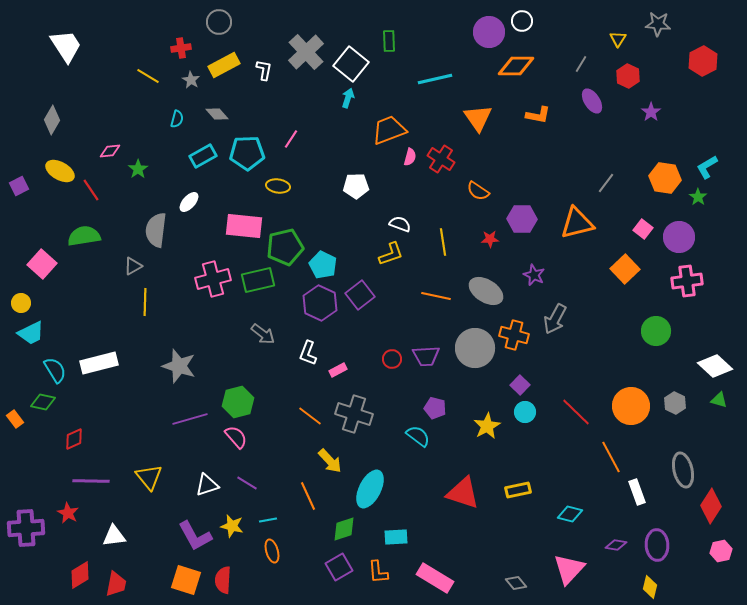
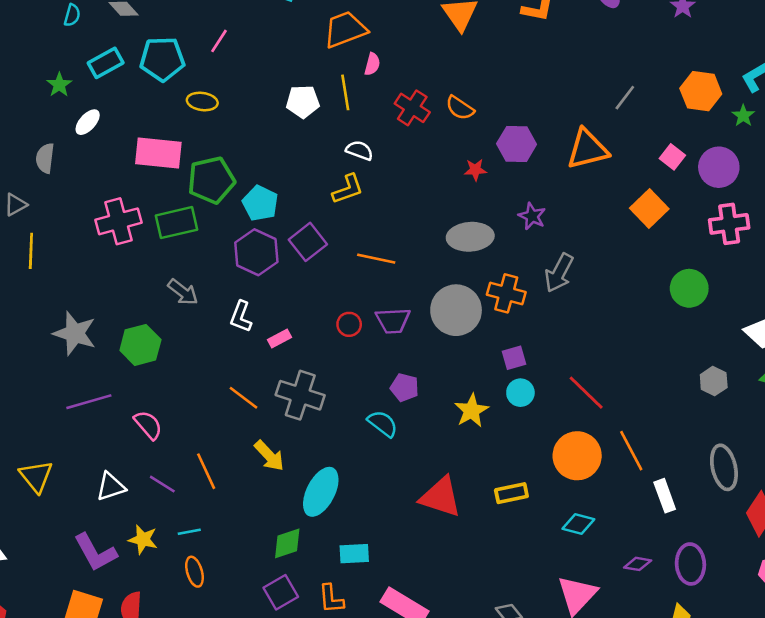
red cross: (441, 159) -> (412, 108), moved
green star: (138, 169) -> (59, 85), moved
gray semicircle: (156, 230) -> (45, 158), size x0.7
yellow line: (443, 242) -> (345, 92), moved
gray ellipse: (486, 291) -> (470, 237), turned -36
orange line: (436, 296) -> (376, 259), moved
purple square: (520, 385) -> (514, 358), turned 30
green hexagon: (238, 402) -> (140, 345), moved
orange circle: (631, 406) -> (577, 456), moved
orange line: (308, 496) -> (206, 471), moved

